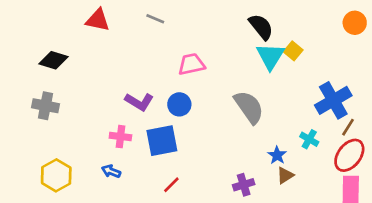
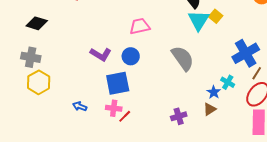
pink cross: (120, 137) -> (114, 108), moved
blue star: (277, 155) -> (214, 92), moved
yellow hexagon: (56, 175) -> (39, 82), moved

